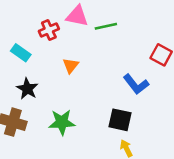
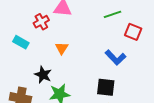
green line: (106, 26) -> (113, 14), moved
black star: (27, 89) -> (43, 75), moved

